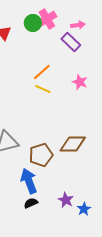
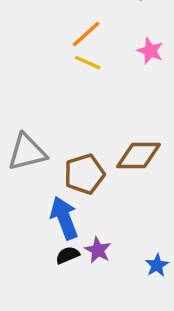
purple star: (66, 200) -> (98, 250), moved

